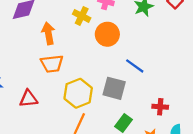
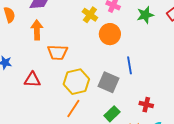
orange arrow: (48, 33) -> (37, 30), moved
blue line: (135, 66) -> (130, 65), turned 36

